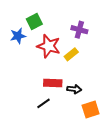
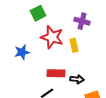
blue star: (18, 36) -> (22, 52), moved
yellow rectangle: (71, 54) -> (74, 45), turned -64

